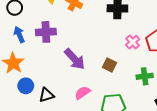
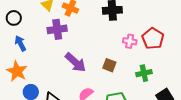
purple cross: (46, 32) -> (57, 29), moved
pink cross: (133, 42) -> (130, 41), turned -32

